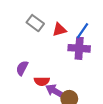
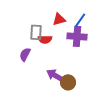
gray rectangle: (35, 23) -> (36, 32), moved, turned 56
red semicircle: (42, 81) -> (45, 39), moved

